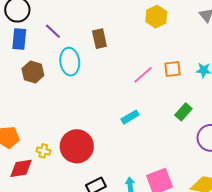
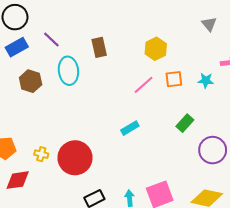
yellow hexagon: (156, 17) -> (156, 49), moved
blue rectangle: (19, 39) -> (17, 47), turned 55
yellow cross: (43, 151) -> (41, 154), moved

